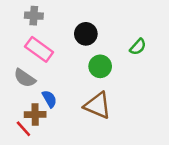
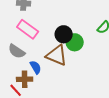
black circle: (86, 34) -> (64, 34), moved
brown triangle: (98, 105) -> (57, 55), moved

